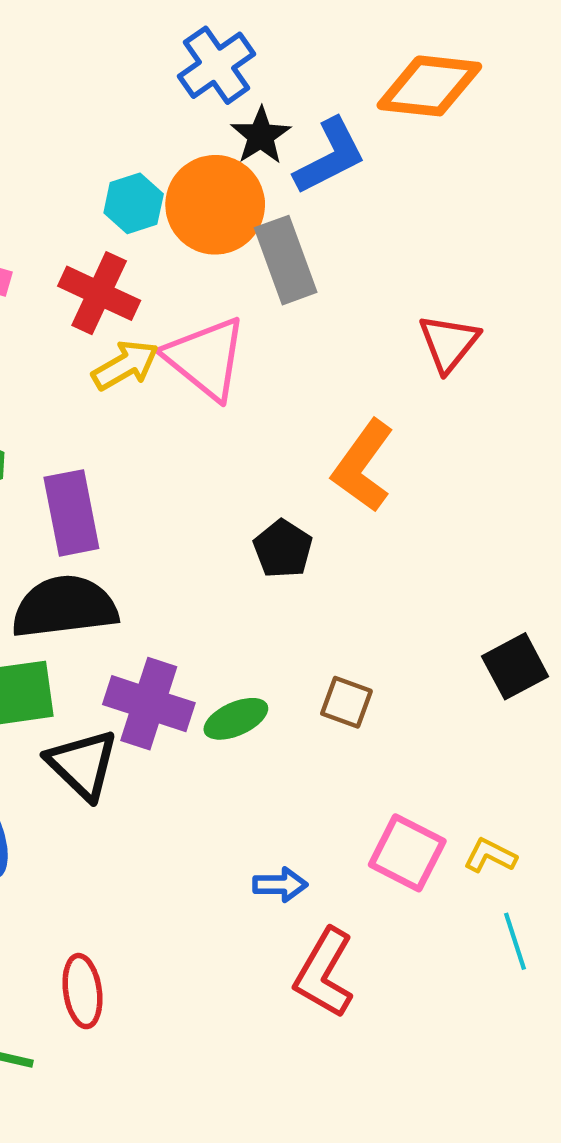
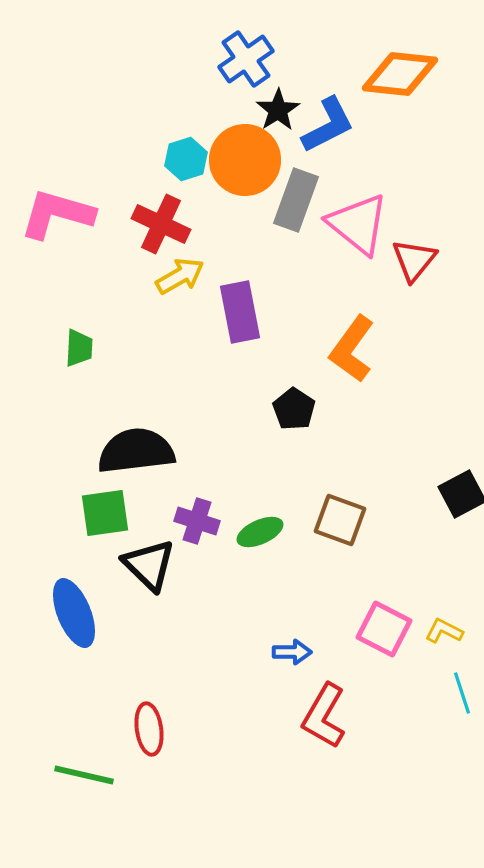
gray rectangle: (286, 260) -> (296, 200), turned 40
pink triangle: (205, 358) -> (358, 224), moved
purple rectangle: (71, 513) -> (240, 312), moved
brown square: (346, 702) -> (340, 520), size x1.4
purple cross: (149, 704) -> (197, 521), size x0.7

